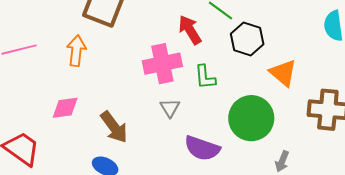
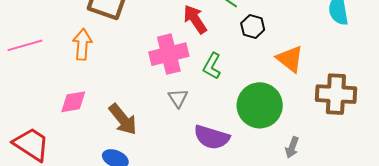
black hexagon: (247, 39) -> (253, 26), size x0.7
green L-shape: (205, 77) -> (212, 66), turned 36

